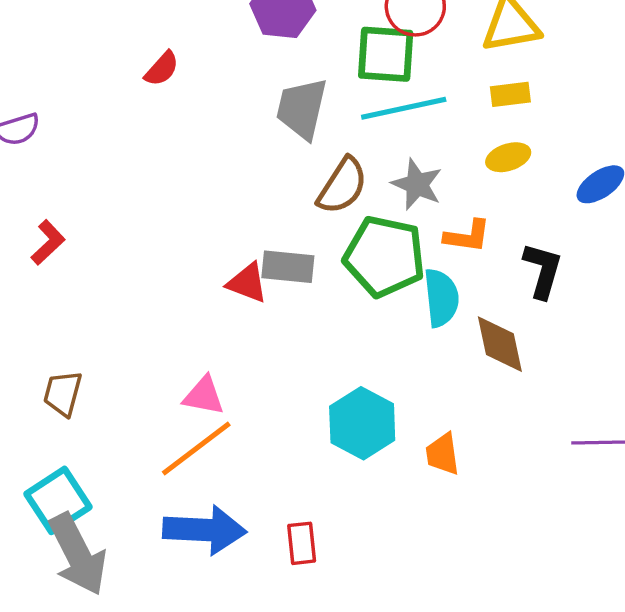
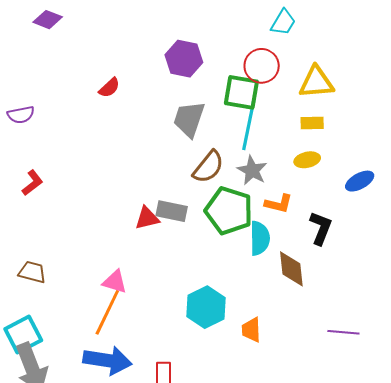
cyan line: (404, 108) -> (249, 125), turned -72
red triangle: (247, 283) -> (147, 218), turned -40
brown trapezoid: (63, 393) -> (32, 272), turned 84
orange line: (196, 449) -> (107, 312), turned -33

